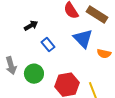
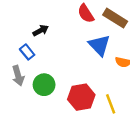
blue rectangle: (48, 45) -> (27, 52), moved

